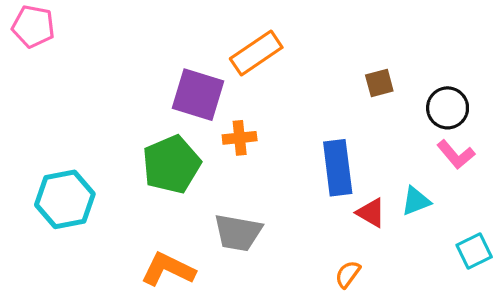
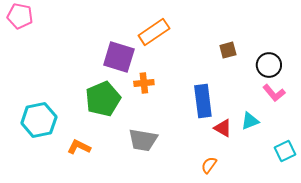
orange L-shape: (168, 269) -> (79, 147), moved, size x0.7

